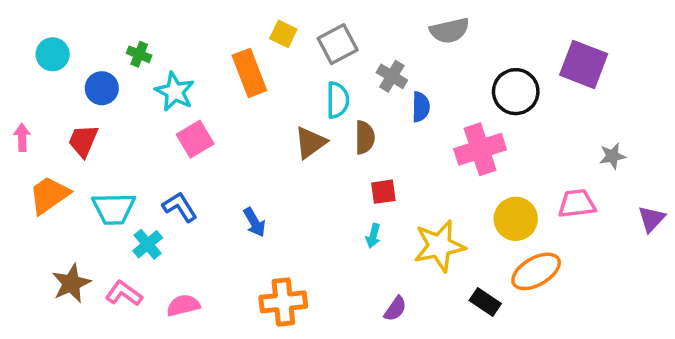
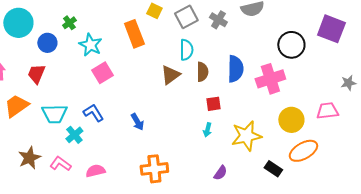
cyan circle: (53, 54) -> (18, 23), size x1.5
green cross: (139, 54) -> (69, 23), turned 32
gray cross: (392, 76) -> (218, 20), moved
blue semicircle: (421, 107) -> (235, 69), moved, size x1.5

